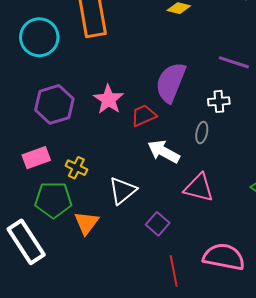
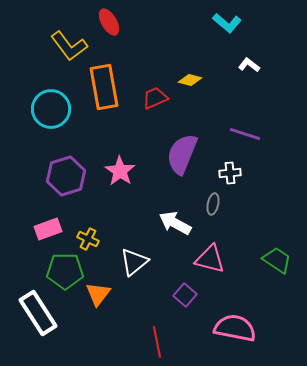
red trapezoid: (144, 115) -> (155, 98), moved
purple square: (158, 224) -> (185, 295), moved
red line: (174, 271) -> (157, 342), moved

